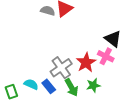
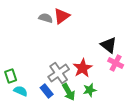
pink cross: (106, 56) -> (116, 63), moved
cyan semicircle: (31, 84) -> (21, 91), moved
green rectangle: (11, 92) -> (11, 76), moved

